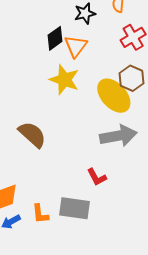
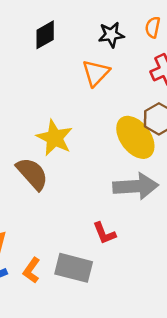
black diamond: (55, 38) -> (45, 35), moved
yellow star: (64, 80) -> (55, 138), moved
orange L-shape: (40, 214) -> (32, 270), turned 35

